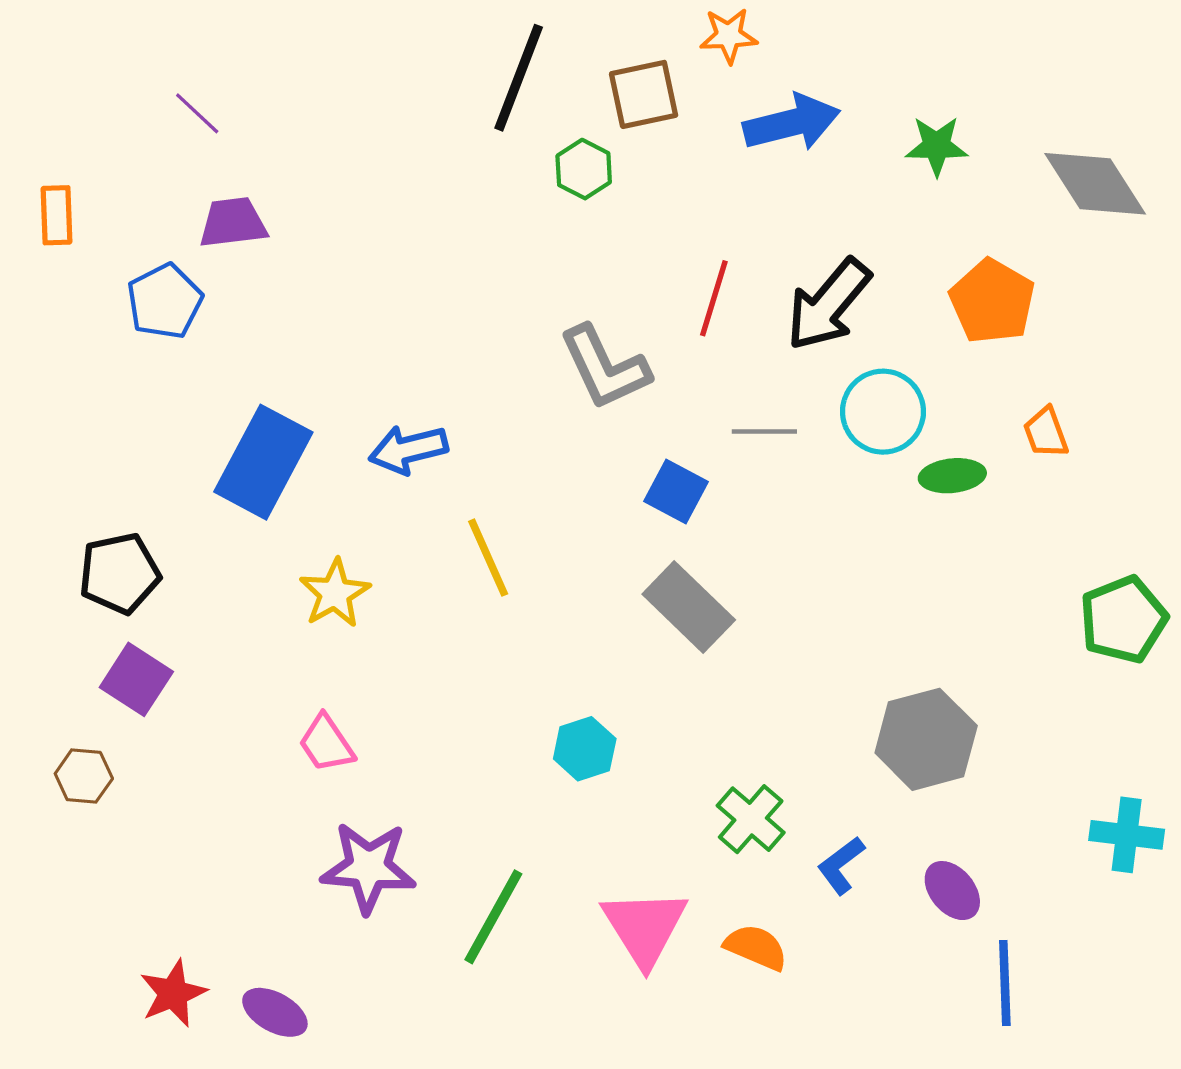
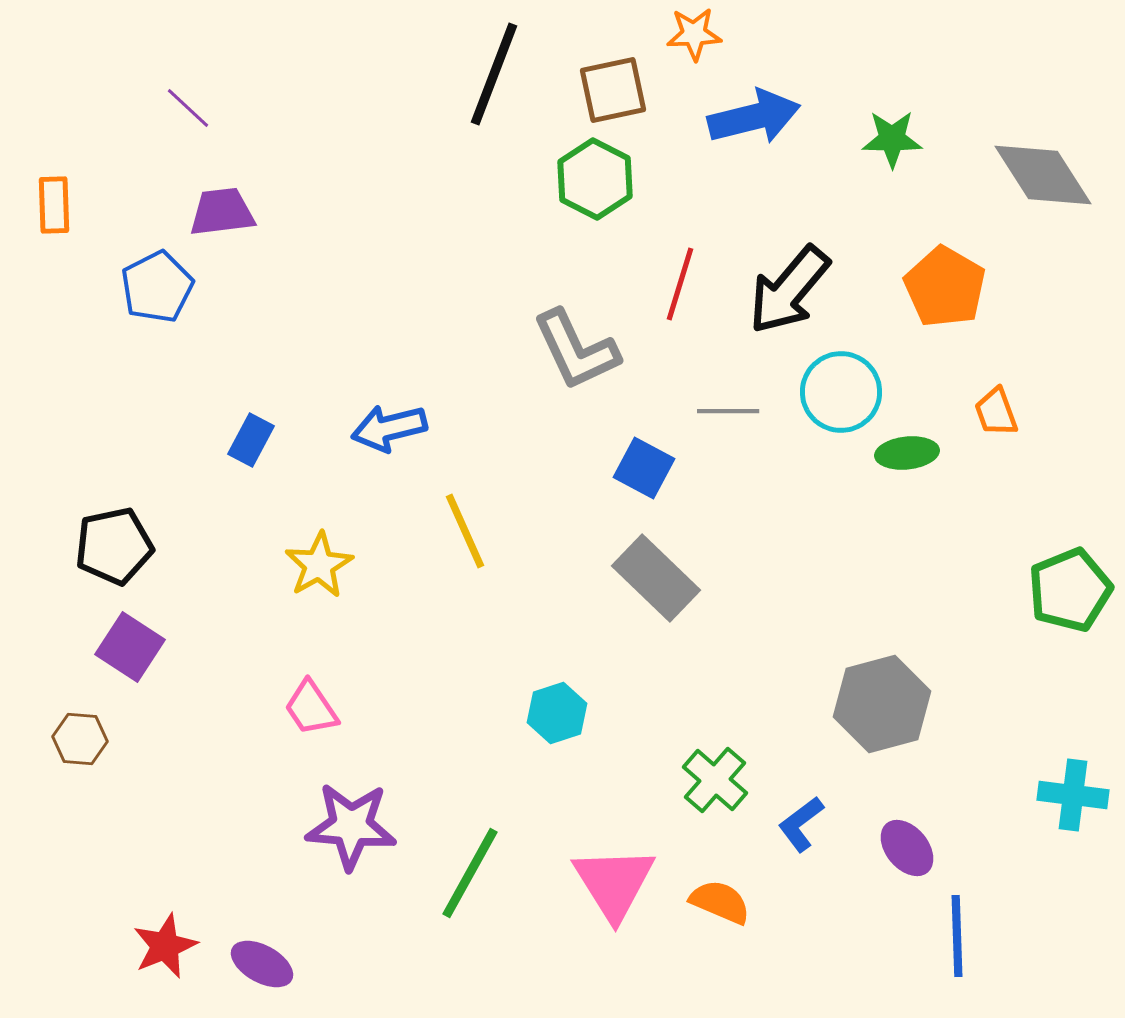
green hexagon: (584, 169) -> (595, 179), moved, size x1.4
blue rectangle: (263, 462) -> (251, 440), size x0.5

